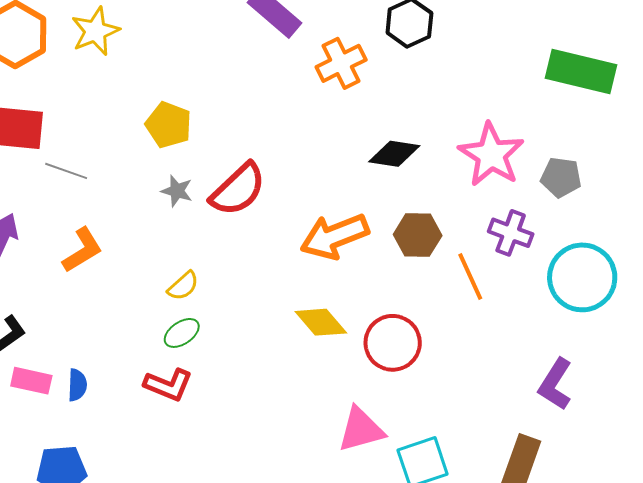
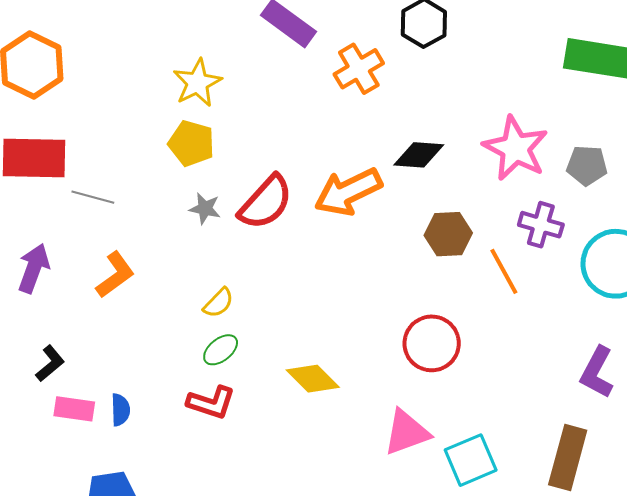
yellow star: (95, 31) -> (197, 83), moved
orange arrow: (335, 236) -> (348, 192), moved
yellow diamond: (321, 322) -> (313, 379), moved

